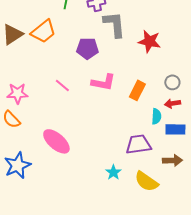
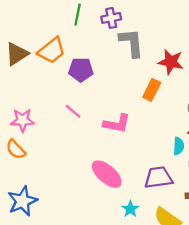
purple pentagon: (87, 48) -> (81, 70), moved
pink L-shape: (103, 82) -> (117, 124), moved
orange rectangle: (137, 90) -> (152, 90), moved
pink ellipse: (56, 141) -> (107, 174), moved

